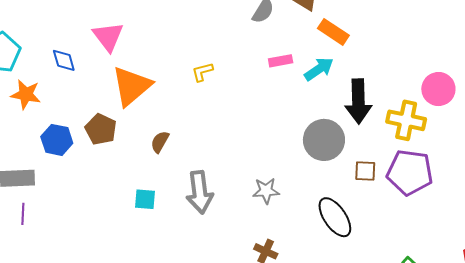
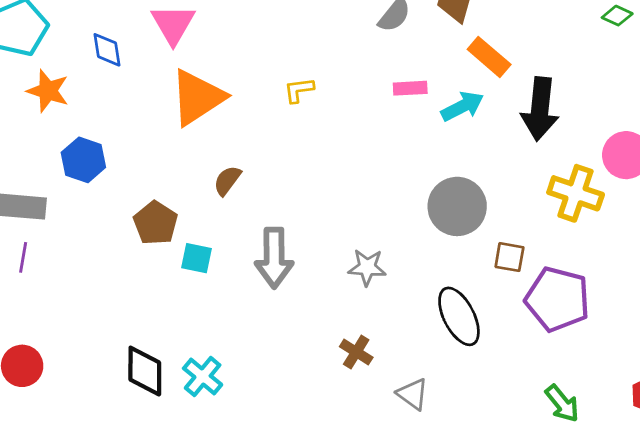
black arrow: (358, 101) -> (540, 109), moved
brown pentagon: (101, 129) -> (156, 223), moved
purple pentagon: (410, 172) -> (558, 299), moved

